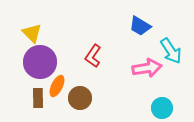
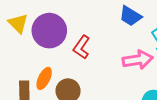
purple circle: (40, 62) -> (49, 31), moved

